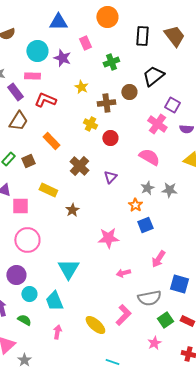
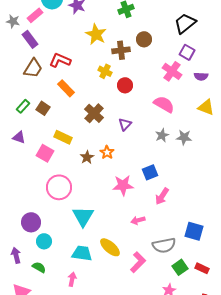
pink rectangle: (32, 76) -> (35, 15), moved, turned -42
black trapezoid: (153, 76) -> (185, 23), moved
yellow star: (81, 87) -> (96, 34), size x1.5
red L-shape: (45, 100) -> (60, 60), moved
brown square: (28, 161) -> (43, 108), turned -32
orange star: (135, 205) -> (107, 152), moved
pink square: (20, 206) -> (45, 153), moved, turned 30
blue square: (145, 225) -> (150, 172), moved
pink circle: (27, 240) -> (59, 187), moved
pink arrow: (158, 259) -> (162, 196), moved
cyan trapezoid: (54, 301) -> (82, 253), moved, turned 120
yellow ellipse: (95, 325) -> (110, 247), moved

